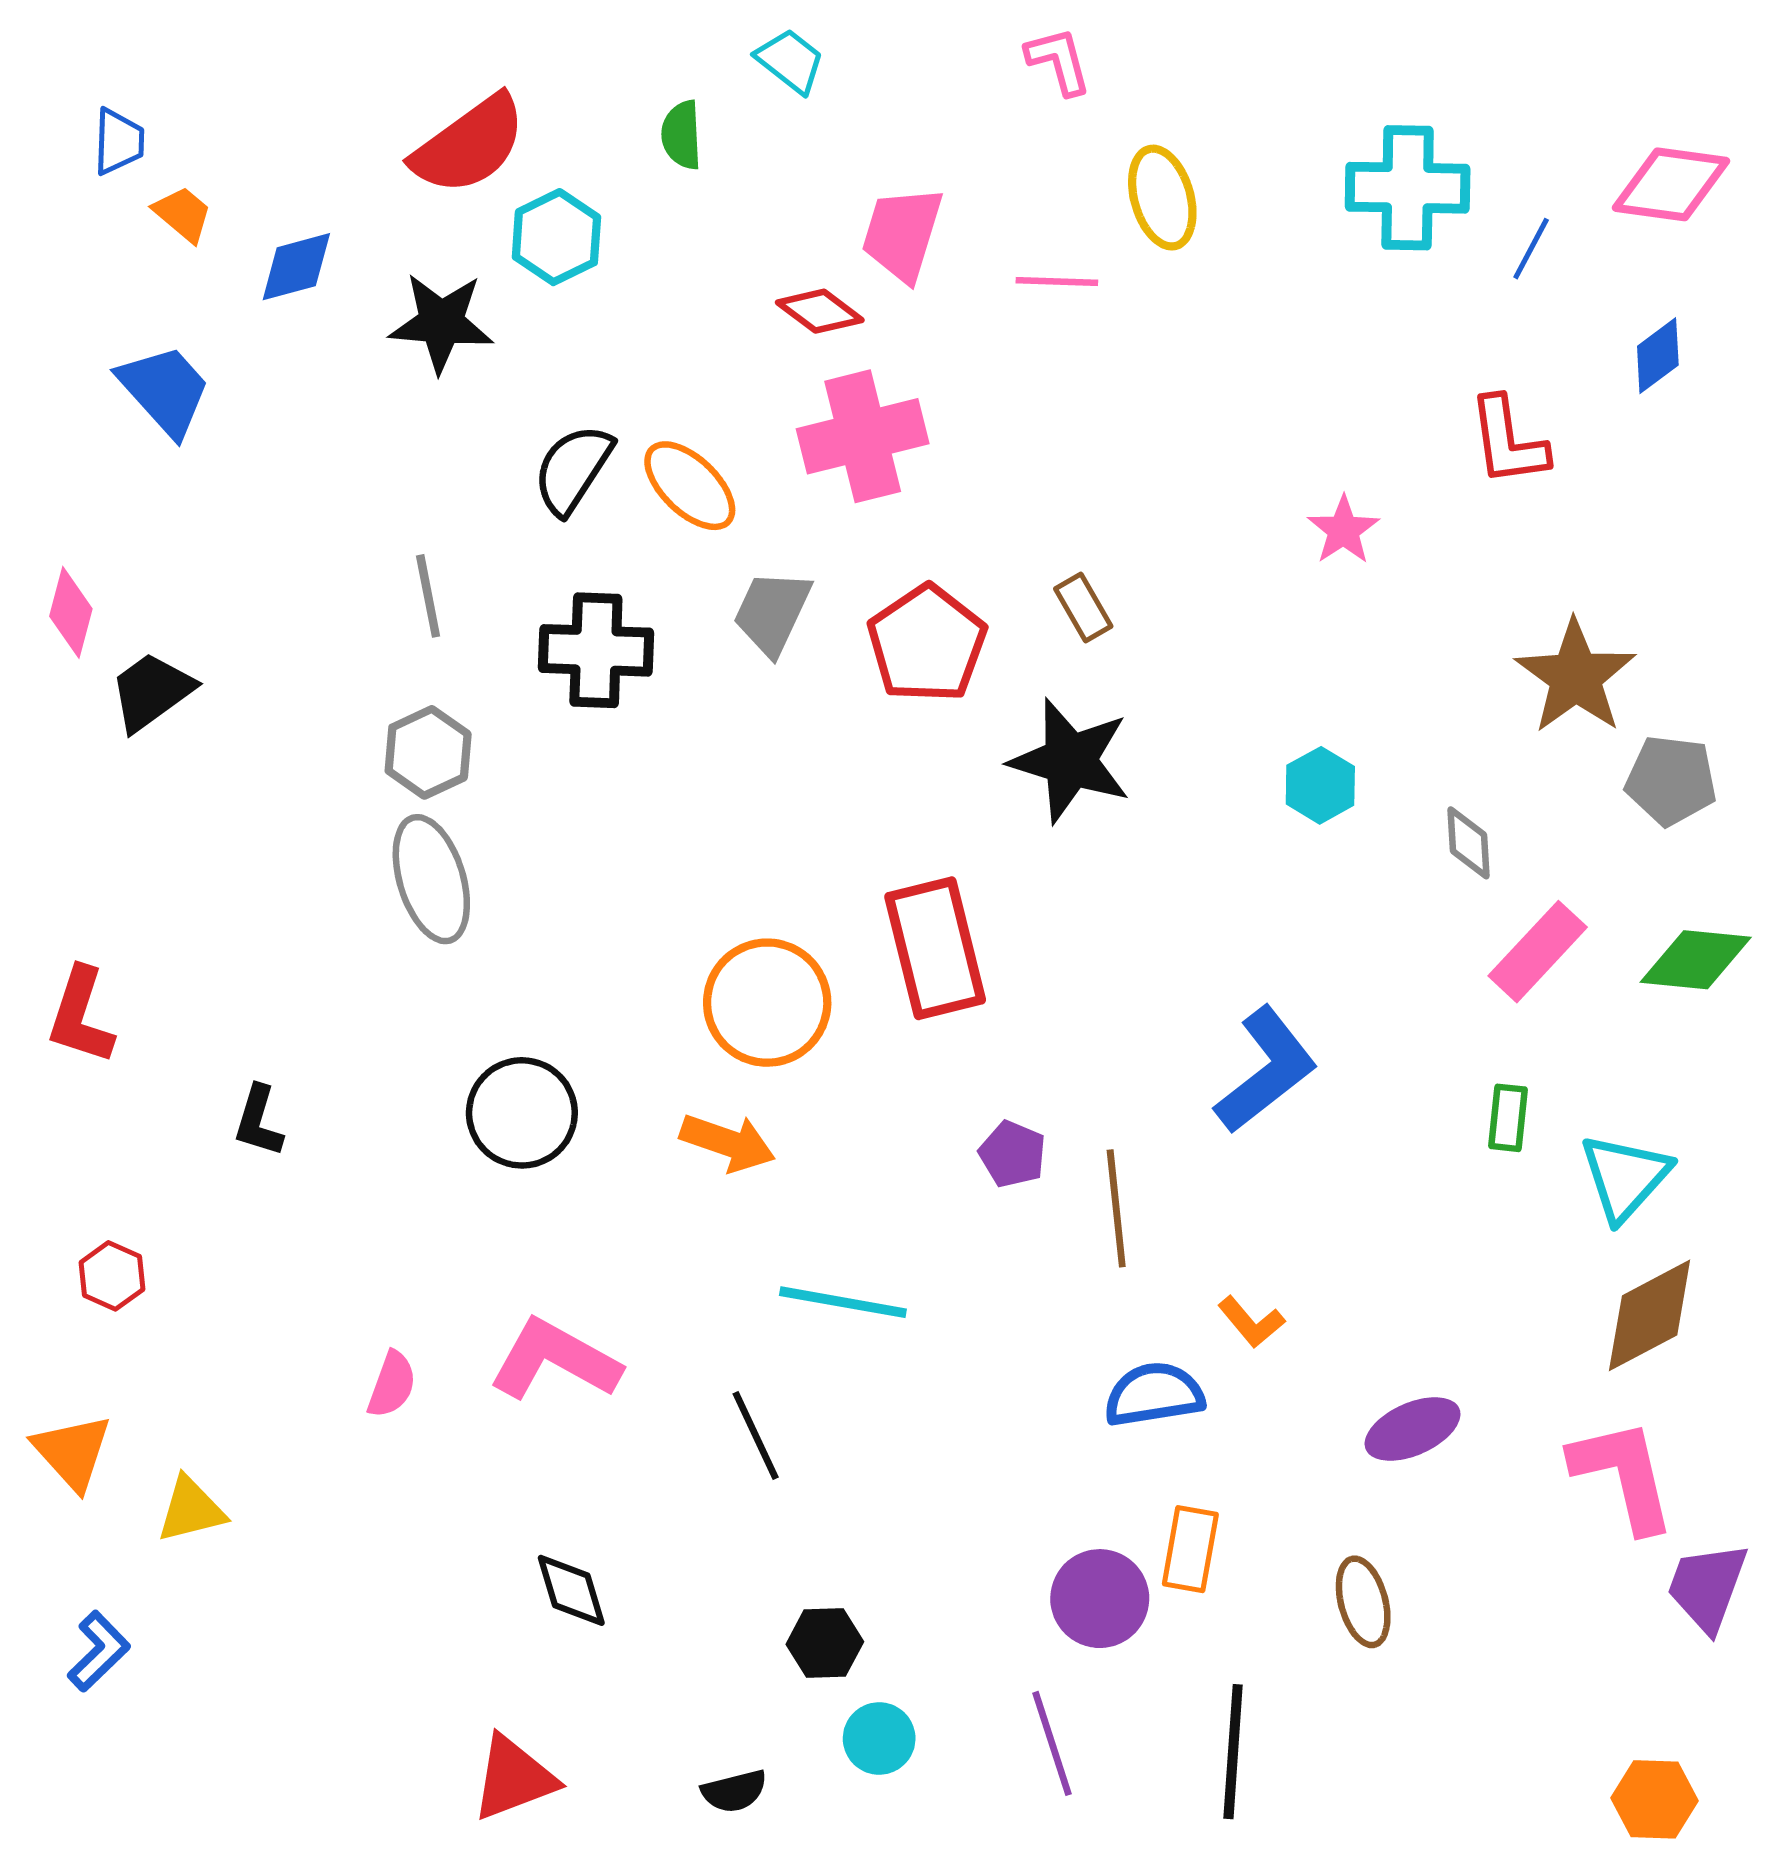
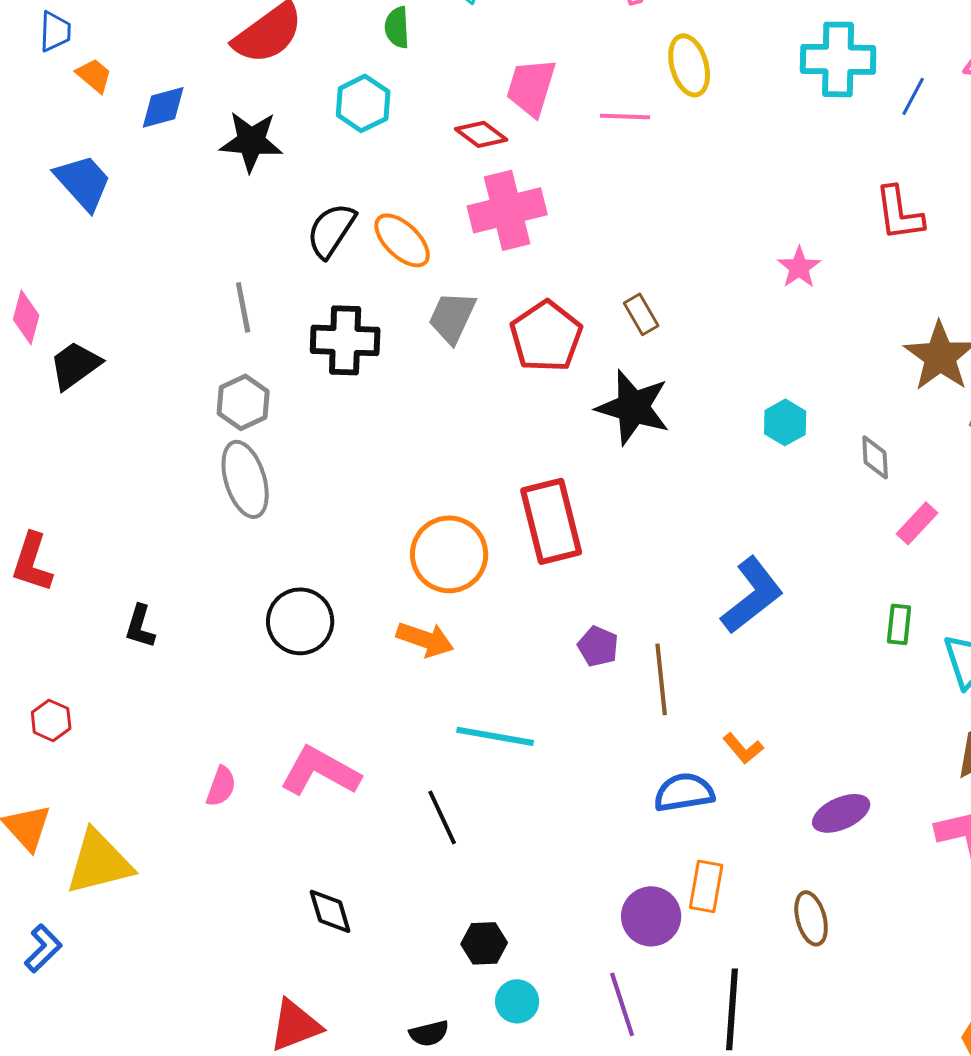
cyan hexagon: (556, 237) -> (363, 103), moved
pink rectangle: (1538, 952) -> (917, 523), size x0.7
yellow triangle: (191, 1510) -> (99, 862), size x1.6

